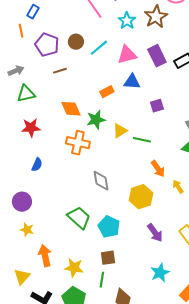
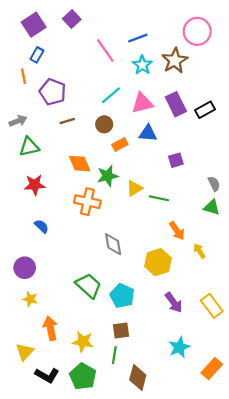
brown circle: (76, 42) -> (104, 124), moved
blue semicircle: (37, 165) -> (41, 226), turned -72

